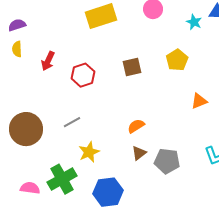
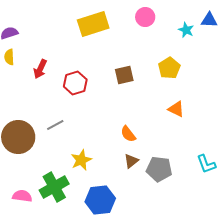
orange triangle: (199, 101) -> (176, 109), moved, turned 48
gray line: (72, 122) -> (55, 125), moved
orange semicircle: (136, 126) -> (128, 134), turned -96

